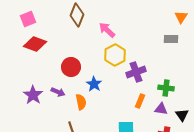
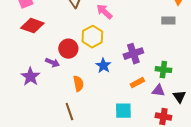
yellow hexagon: (115, 55) -> (92, 37), moved
blue star: (94, 84) -> (103, 66), moved
purple arrow: (58, 92) -> (52, 63), moved
orange rectangle: (140, 101) -> (137, 83), turned 40

